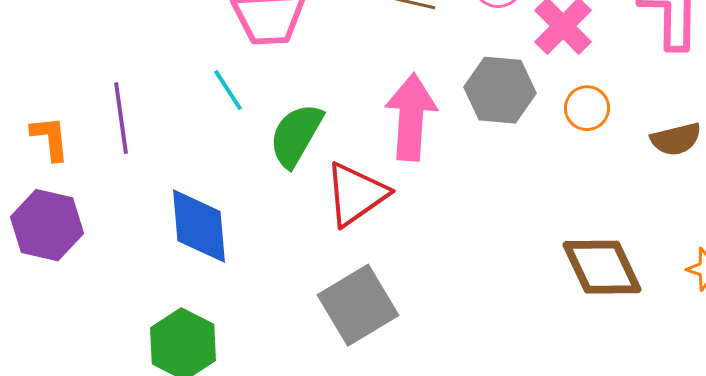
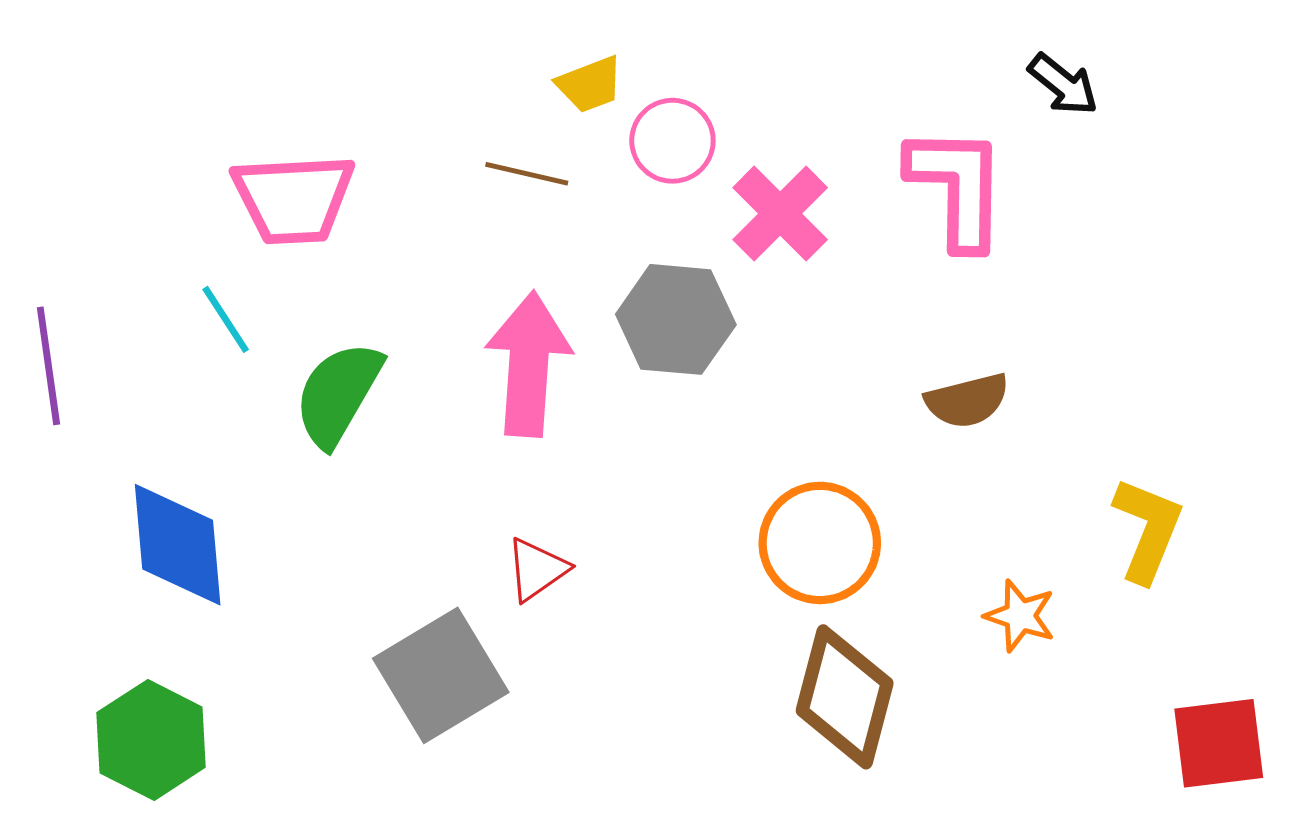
orange circle: (587, 108) -> (820, 543), moved, size x1.6
red triangle: (356, 194) -> (537, 569), moved, size x0.6
brown diamond: (602, 267) -> (845, 697), moved, turned 40

